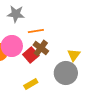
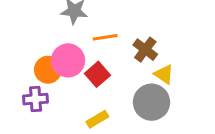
brown cross: (41, 48) -> (145, 50), moved
yellow triangle: (74, 55) -> (164, 74), turned -32

